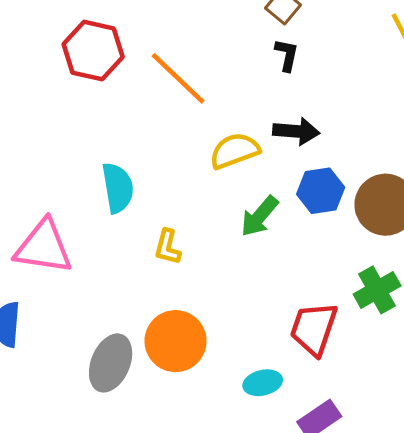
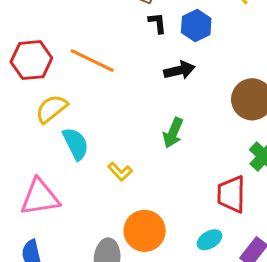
yellow semicircle: (235, 151) -> (51, 109), moved
blue hexagon: (321, 191) -> (196, 25), moved
yellow L-shape: (168, 247) -> (120, 172), turned -40

